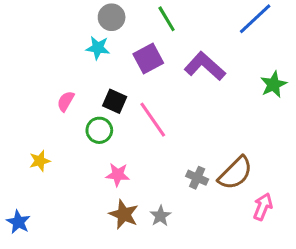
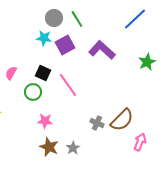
gray circle: (112, 17) -> (54, 18), moved
cyan star: (98, 48) -> (44, 38), moved

